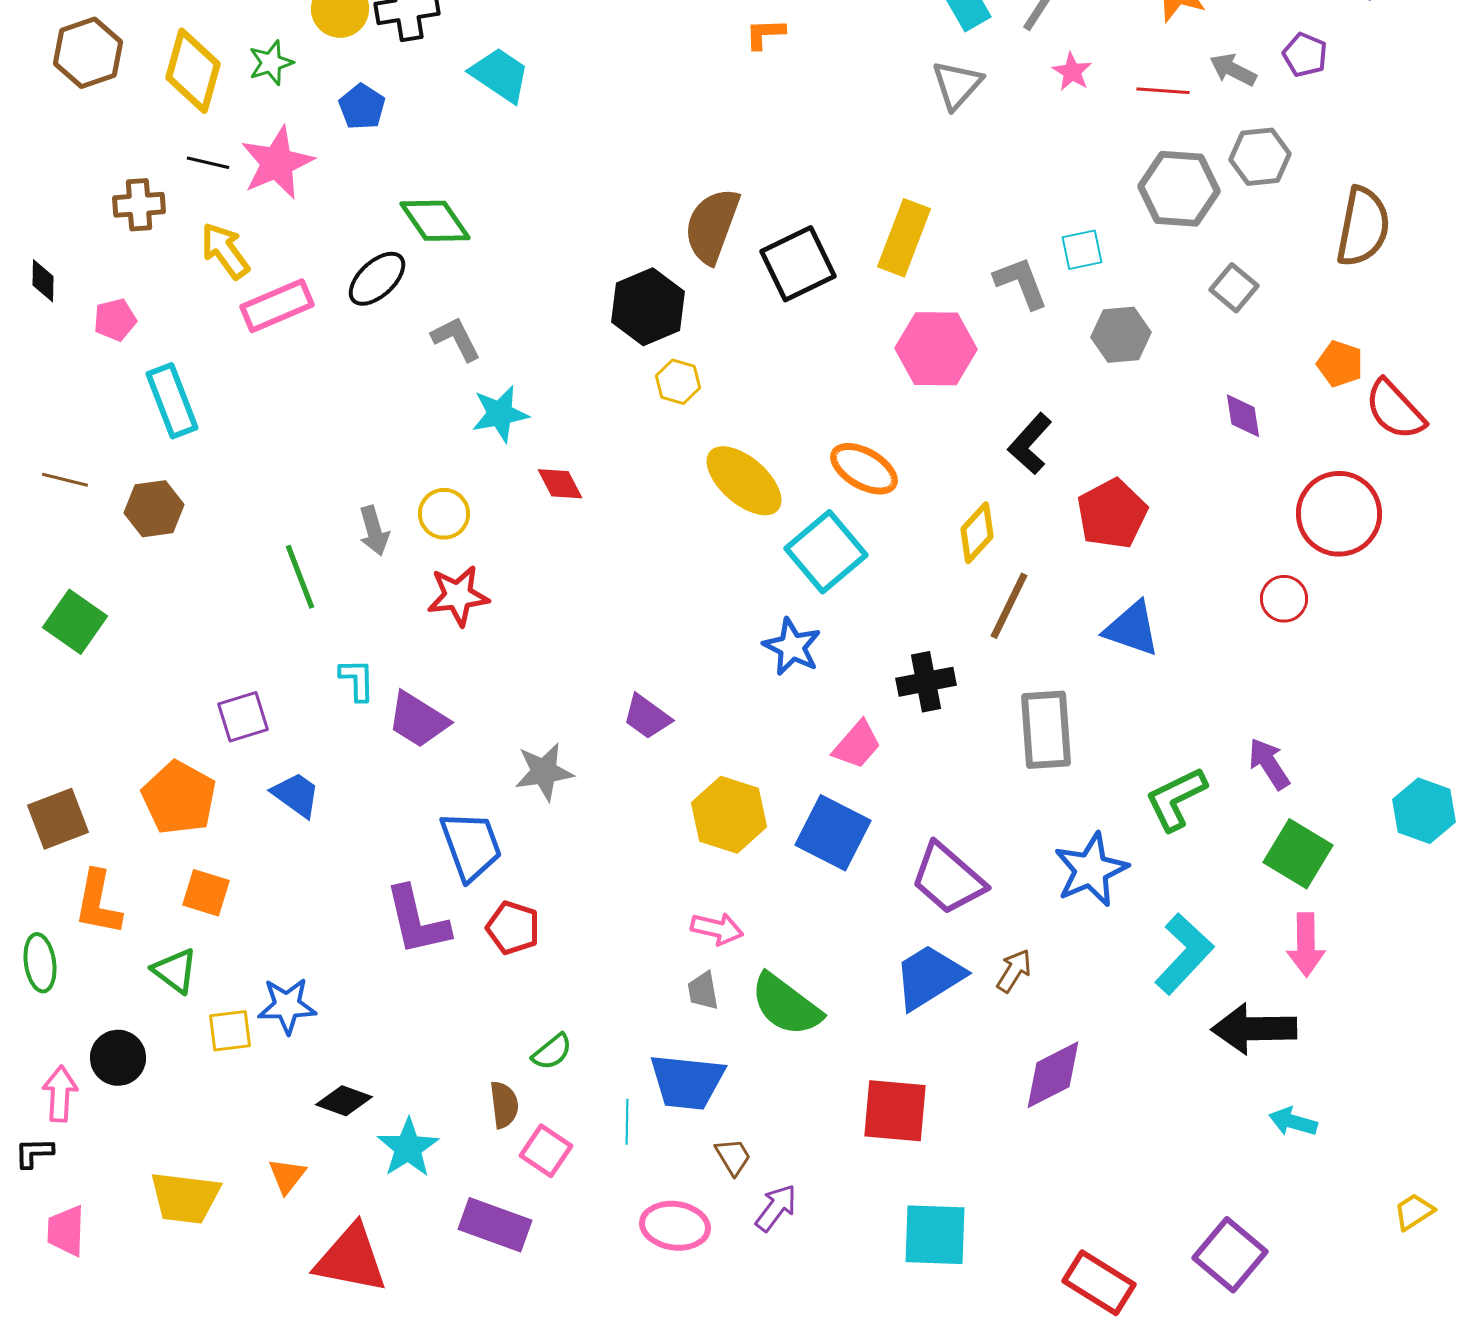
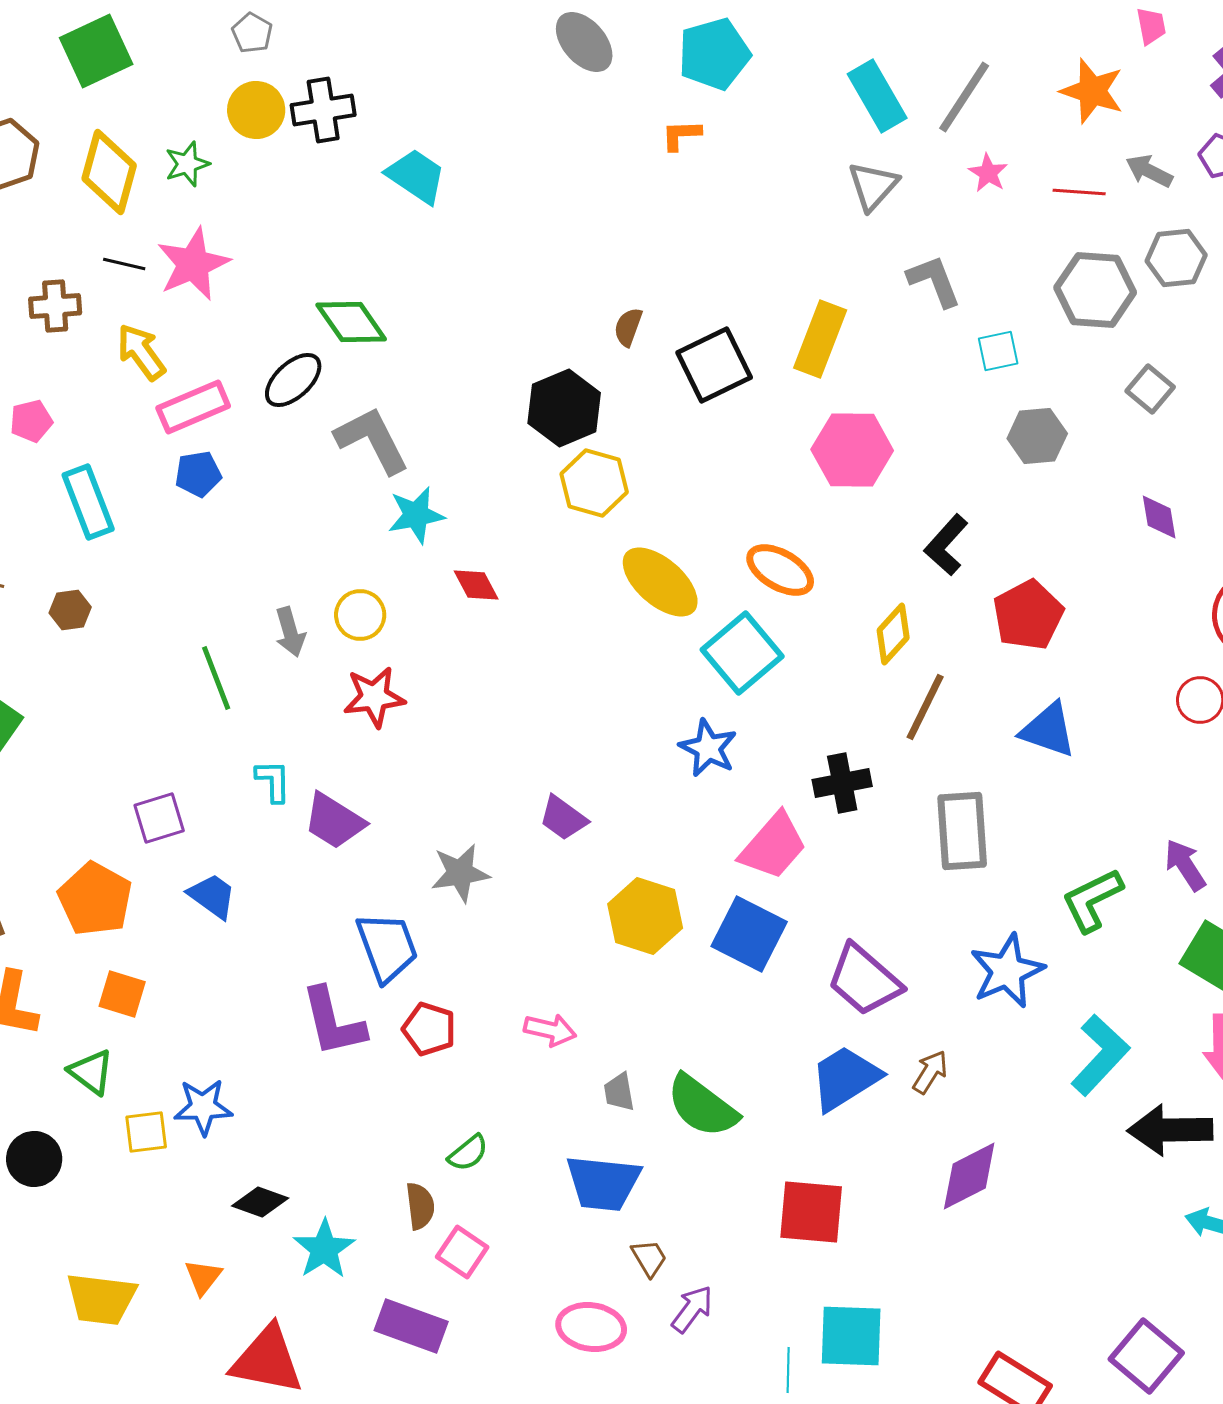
blue pentagon: (362, 107) -> (198, 474), moved, turned 30
brown semicircle: (712, 226) -> (628, 327), size x0.5
gray L-shape: (1021, 283) -> (934, 281), moved
gray L-shape: (456, 339) -> (372, 440), size x1.5
yellow hexagon: (678, 382) -> (594, 483), size x1.5
brown hexagon: (154, 509) -> (70, 610), size x0.7
pink trapezoid: (857, 745) -> (773, 846), size x1.4
pink arrow: (717, 929) -> (550, 1030), moved
cyan line: (627, 1122) -> (788, 1370), moved

